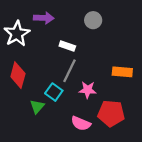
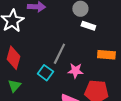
white rectangle: (67, 46) -> (88, 26), moved
green triangle: (37, 107) -> (14, 86), moved

